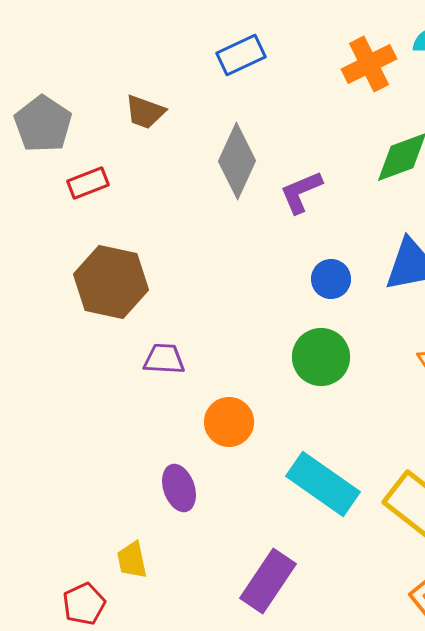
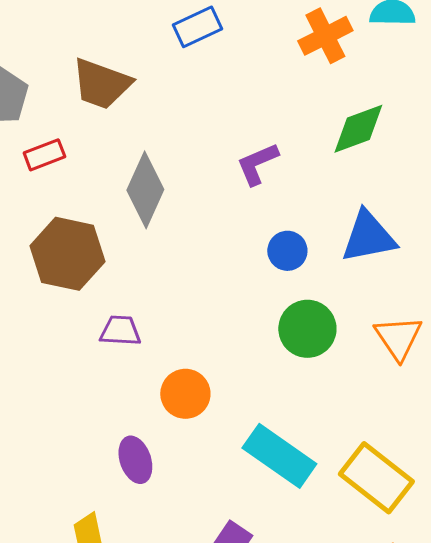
brown trapezoid: (145, 112) -> (101, 84), size x1.5
gray diamond: (237, 161) -> (145, 190), moved
green circle: (321, 357) -> (307, 329), moved

